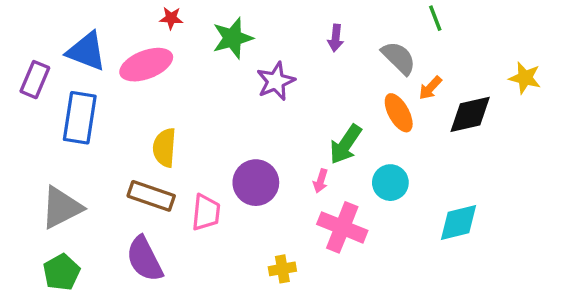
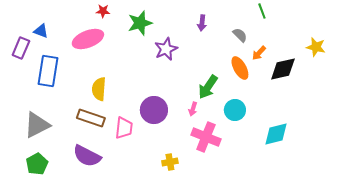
blue triangle: (86, 51) -> (41, 31), moved, size x0.6
gray semicircle: (399, 58) -> (240, 35), size x0.7
purple semicircle: (145, 259) -> (87, 156), turned -36

